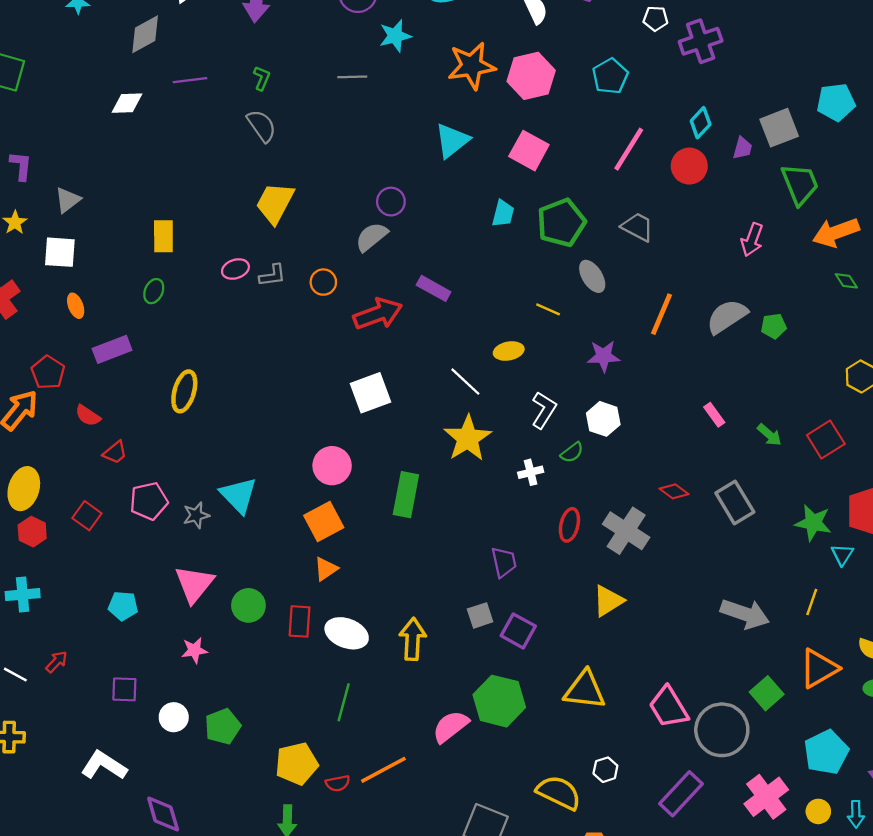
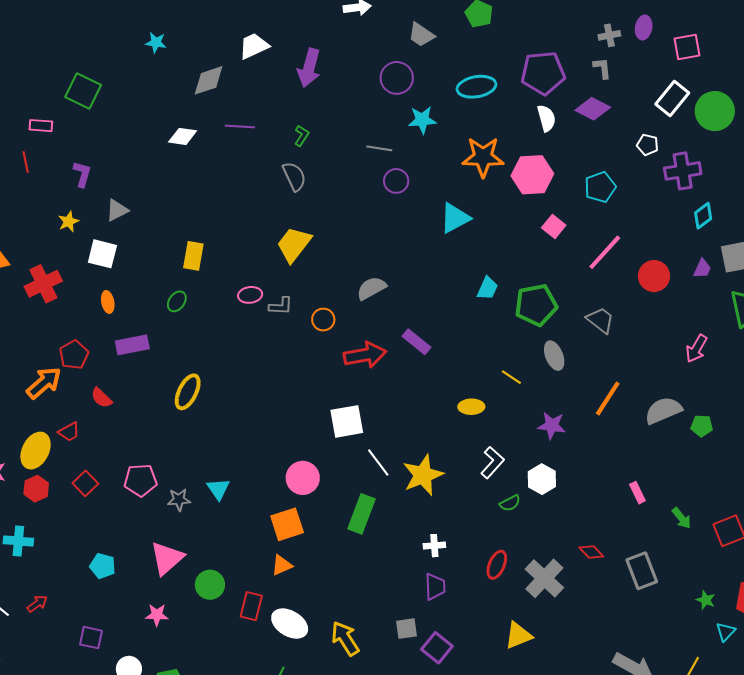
cyan diamond: (701, 123) -> (703, 216), moved
pink square: (529, 151) -> (554, 226), moved, size x0.7
purple circle: (391, 202) -> (396, 181), moved
white line: (465, 382) -> (378, 463), moved
red trapezoid: (115, 452) -> (69, 432), moved
white cross: (531, 472) -> (434, 546), moved
cyan triangle: (239, 495) -> (218, 489), size x0.7
green star: (813, 523) -> (706, 600), size x0.6
yellow arrow: (413, 639) -> (345, 638), turned -45

